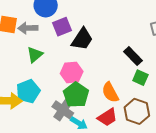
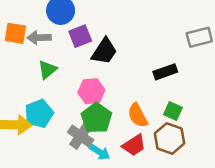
black rectangle: (133, 56) -> (165, 72), turned -66
green square: (140, 78) -> (173, 111), moved

